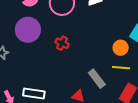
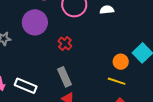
gray rectangle: (97, 79) -> (65, 77), moved

